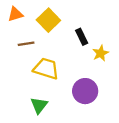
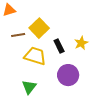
yellow square: (48, 20) -> (39, 28), moved
black rectangle: (82, 37) -> (59, 46), moved

